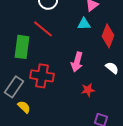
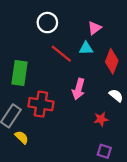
red line: (43, 29) -> (61, 54), moved
red star: (88, 90) -> (101, 119), moved

